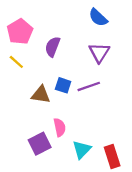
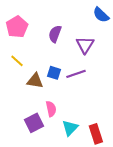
blue semicircle: (98, 18) -> (101, 15), moved
purple semicircle: (53, 47) -> (55, 34), moved
yellow line: (16, 62) -> (17, 61), moved

